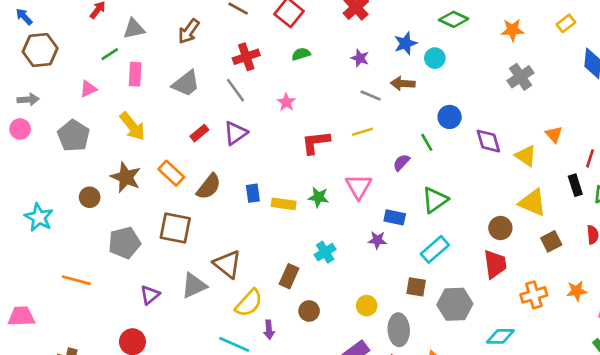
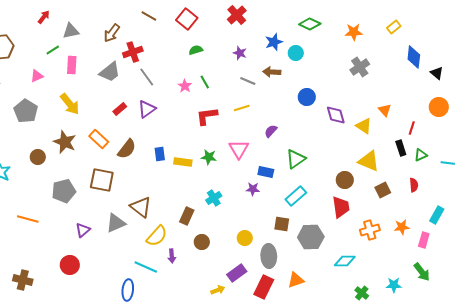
red cross: (246, 57) -> (133, 52), moved
green line: (427, 142) -> (205, 82), moved

